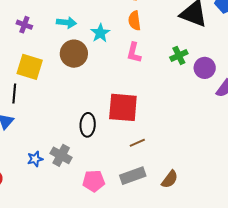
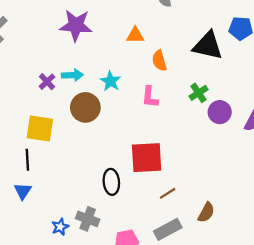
orange semicircle: (134, 21) -> (159, 61), moved
purple cross: (24, 25) -> (47, 82), moved, turned 35
purple circle: (205, 68) -> (220, 112), moved
brown semicircle: (170, 179) -> (206, 212), moved

